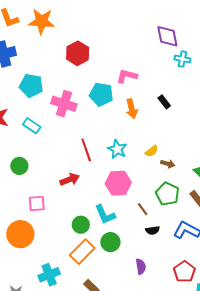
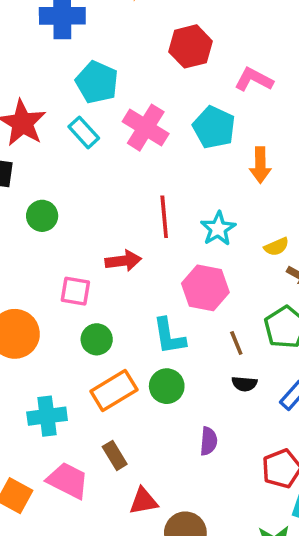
pink L-shape: (127, 76) -> (254, 80), moved
cyan rectangle: (32, 126) -> (84, 132), moved
pink square: (37, 204) -> (75, 291), moved
green circle: (81, 225) -> (97, 339), moved

